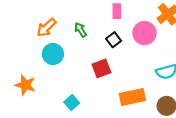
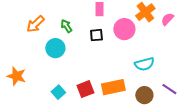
black square: (114, 40) -> (96, 35), turned 32
cyan circle: (53, 54) -> (55, 48), moved
red square: (101, 68) -> (85, 89), moved

